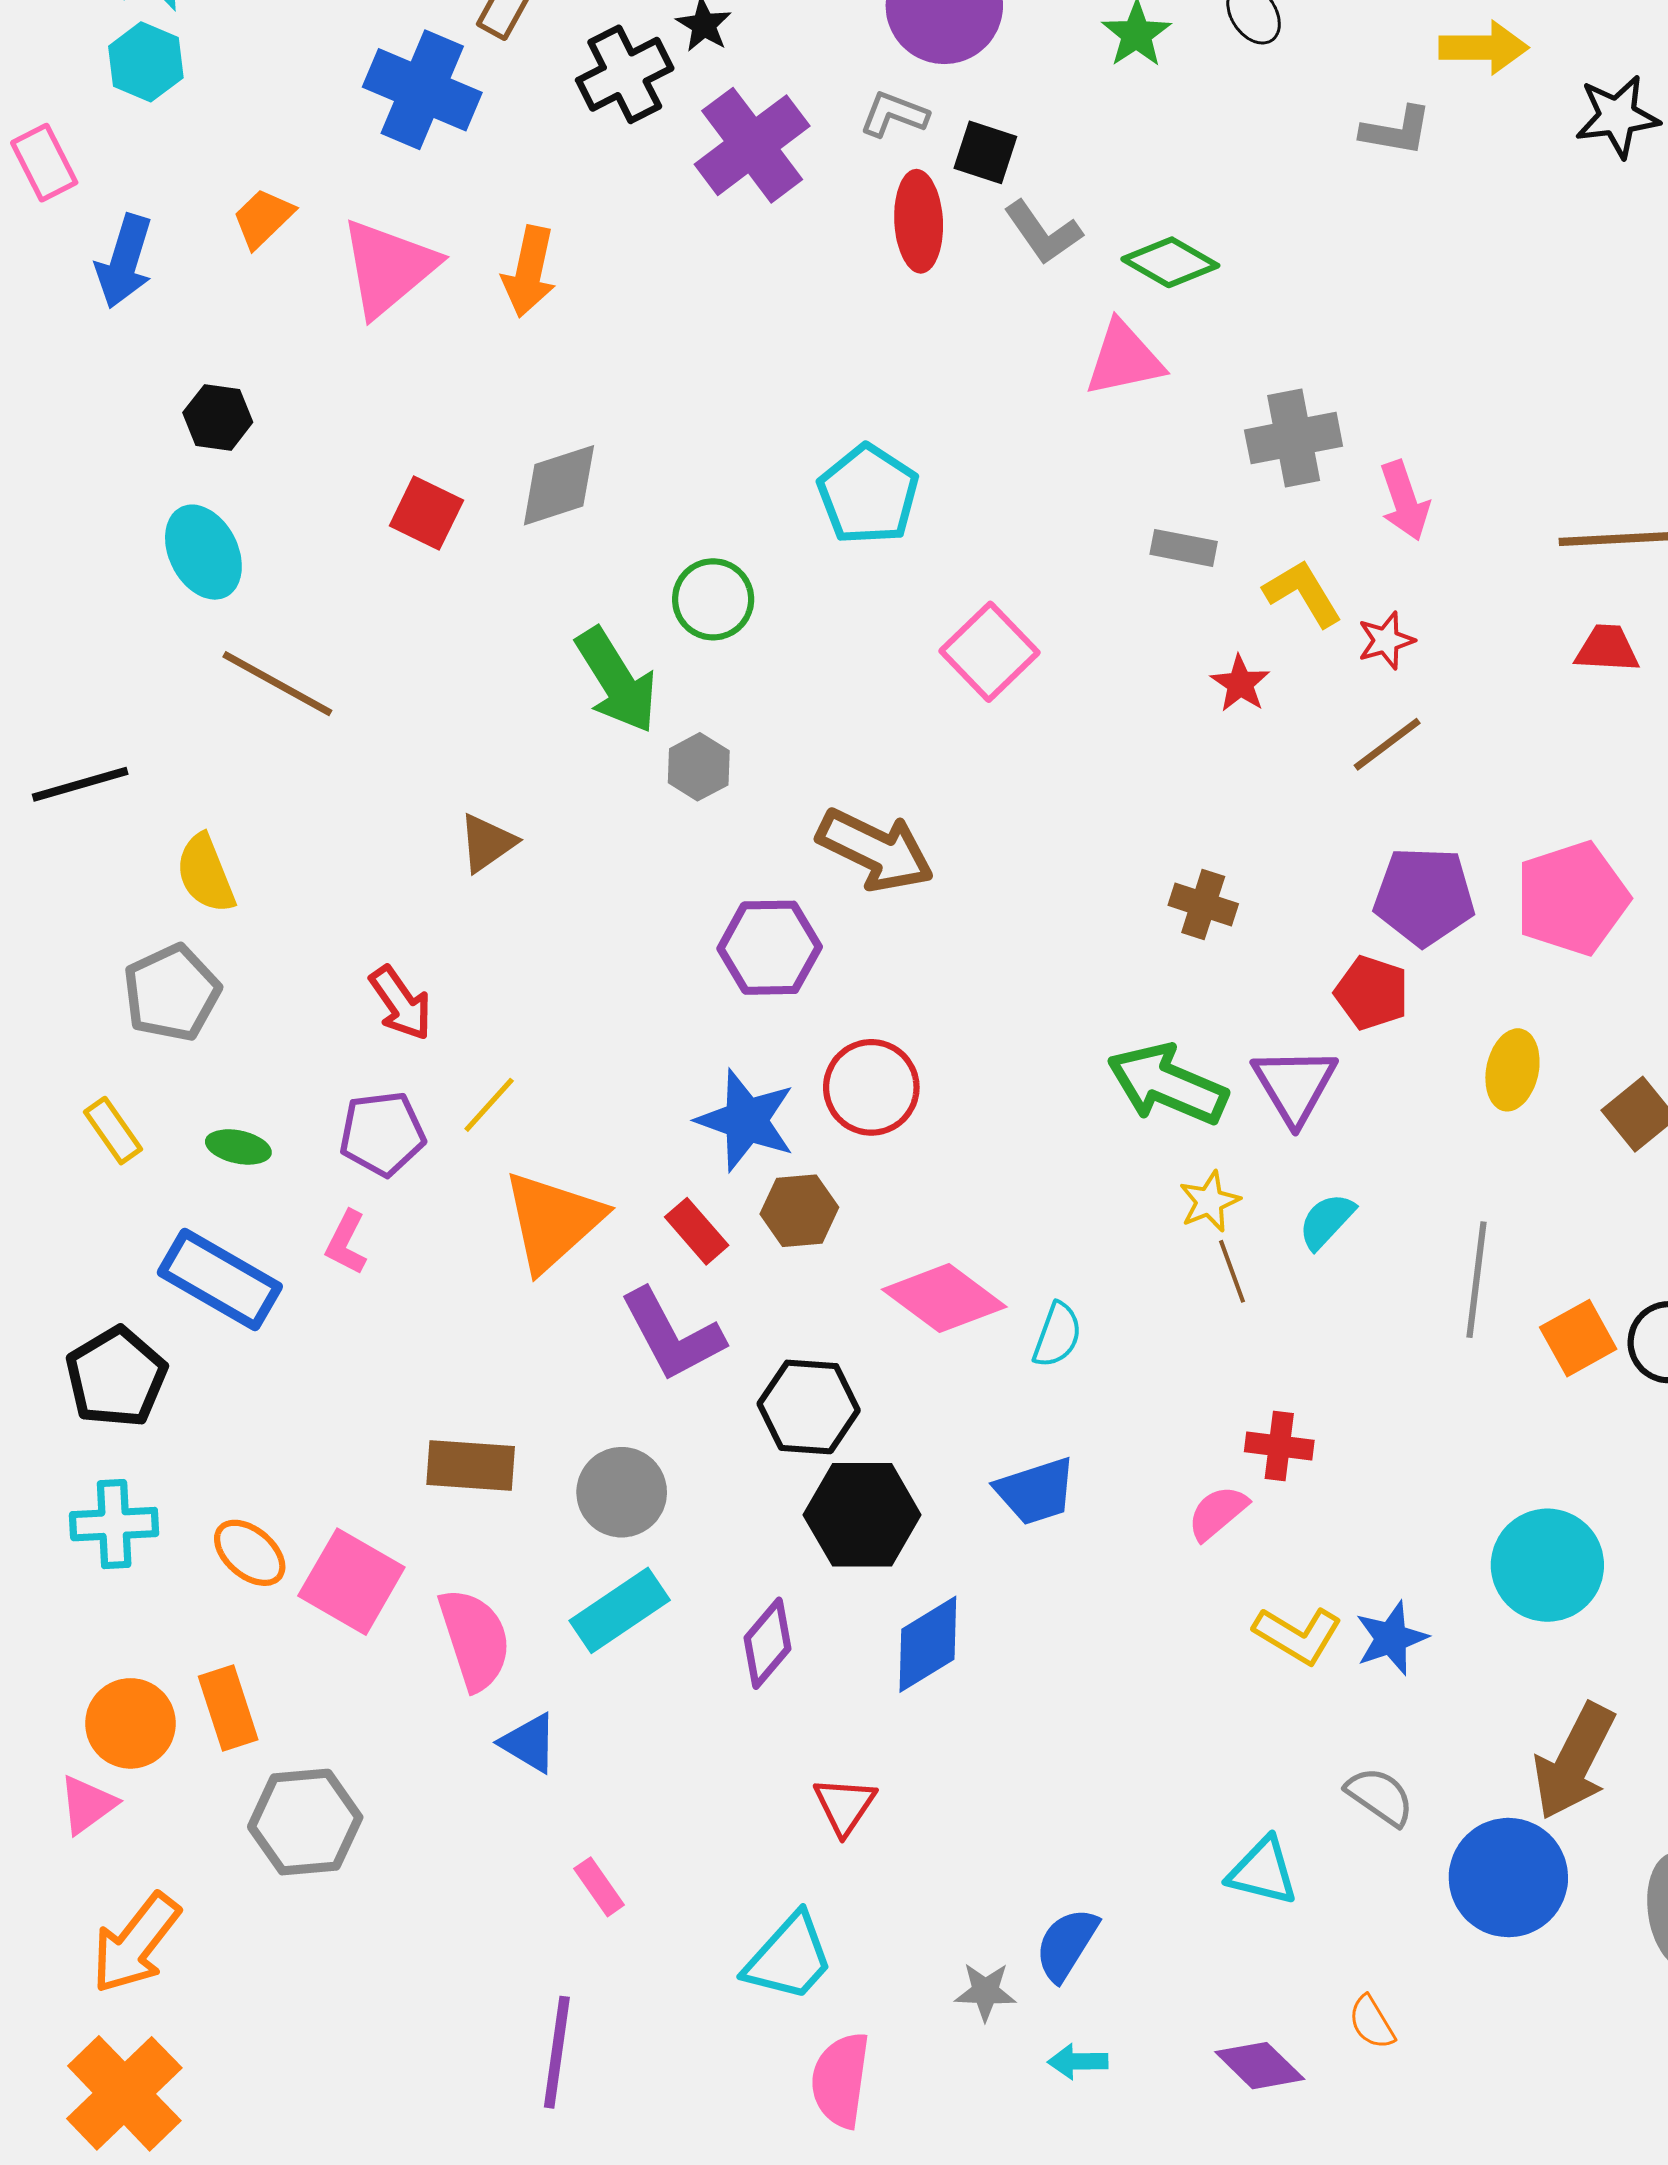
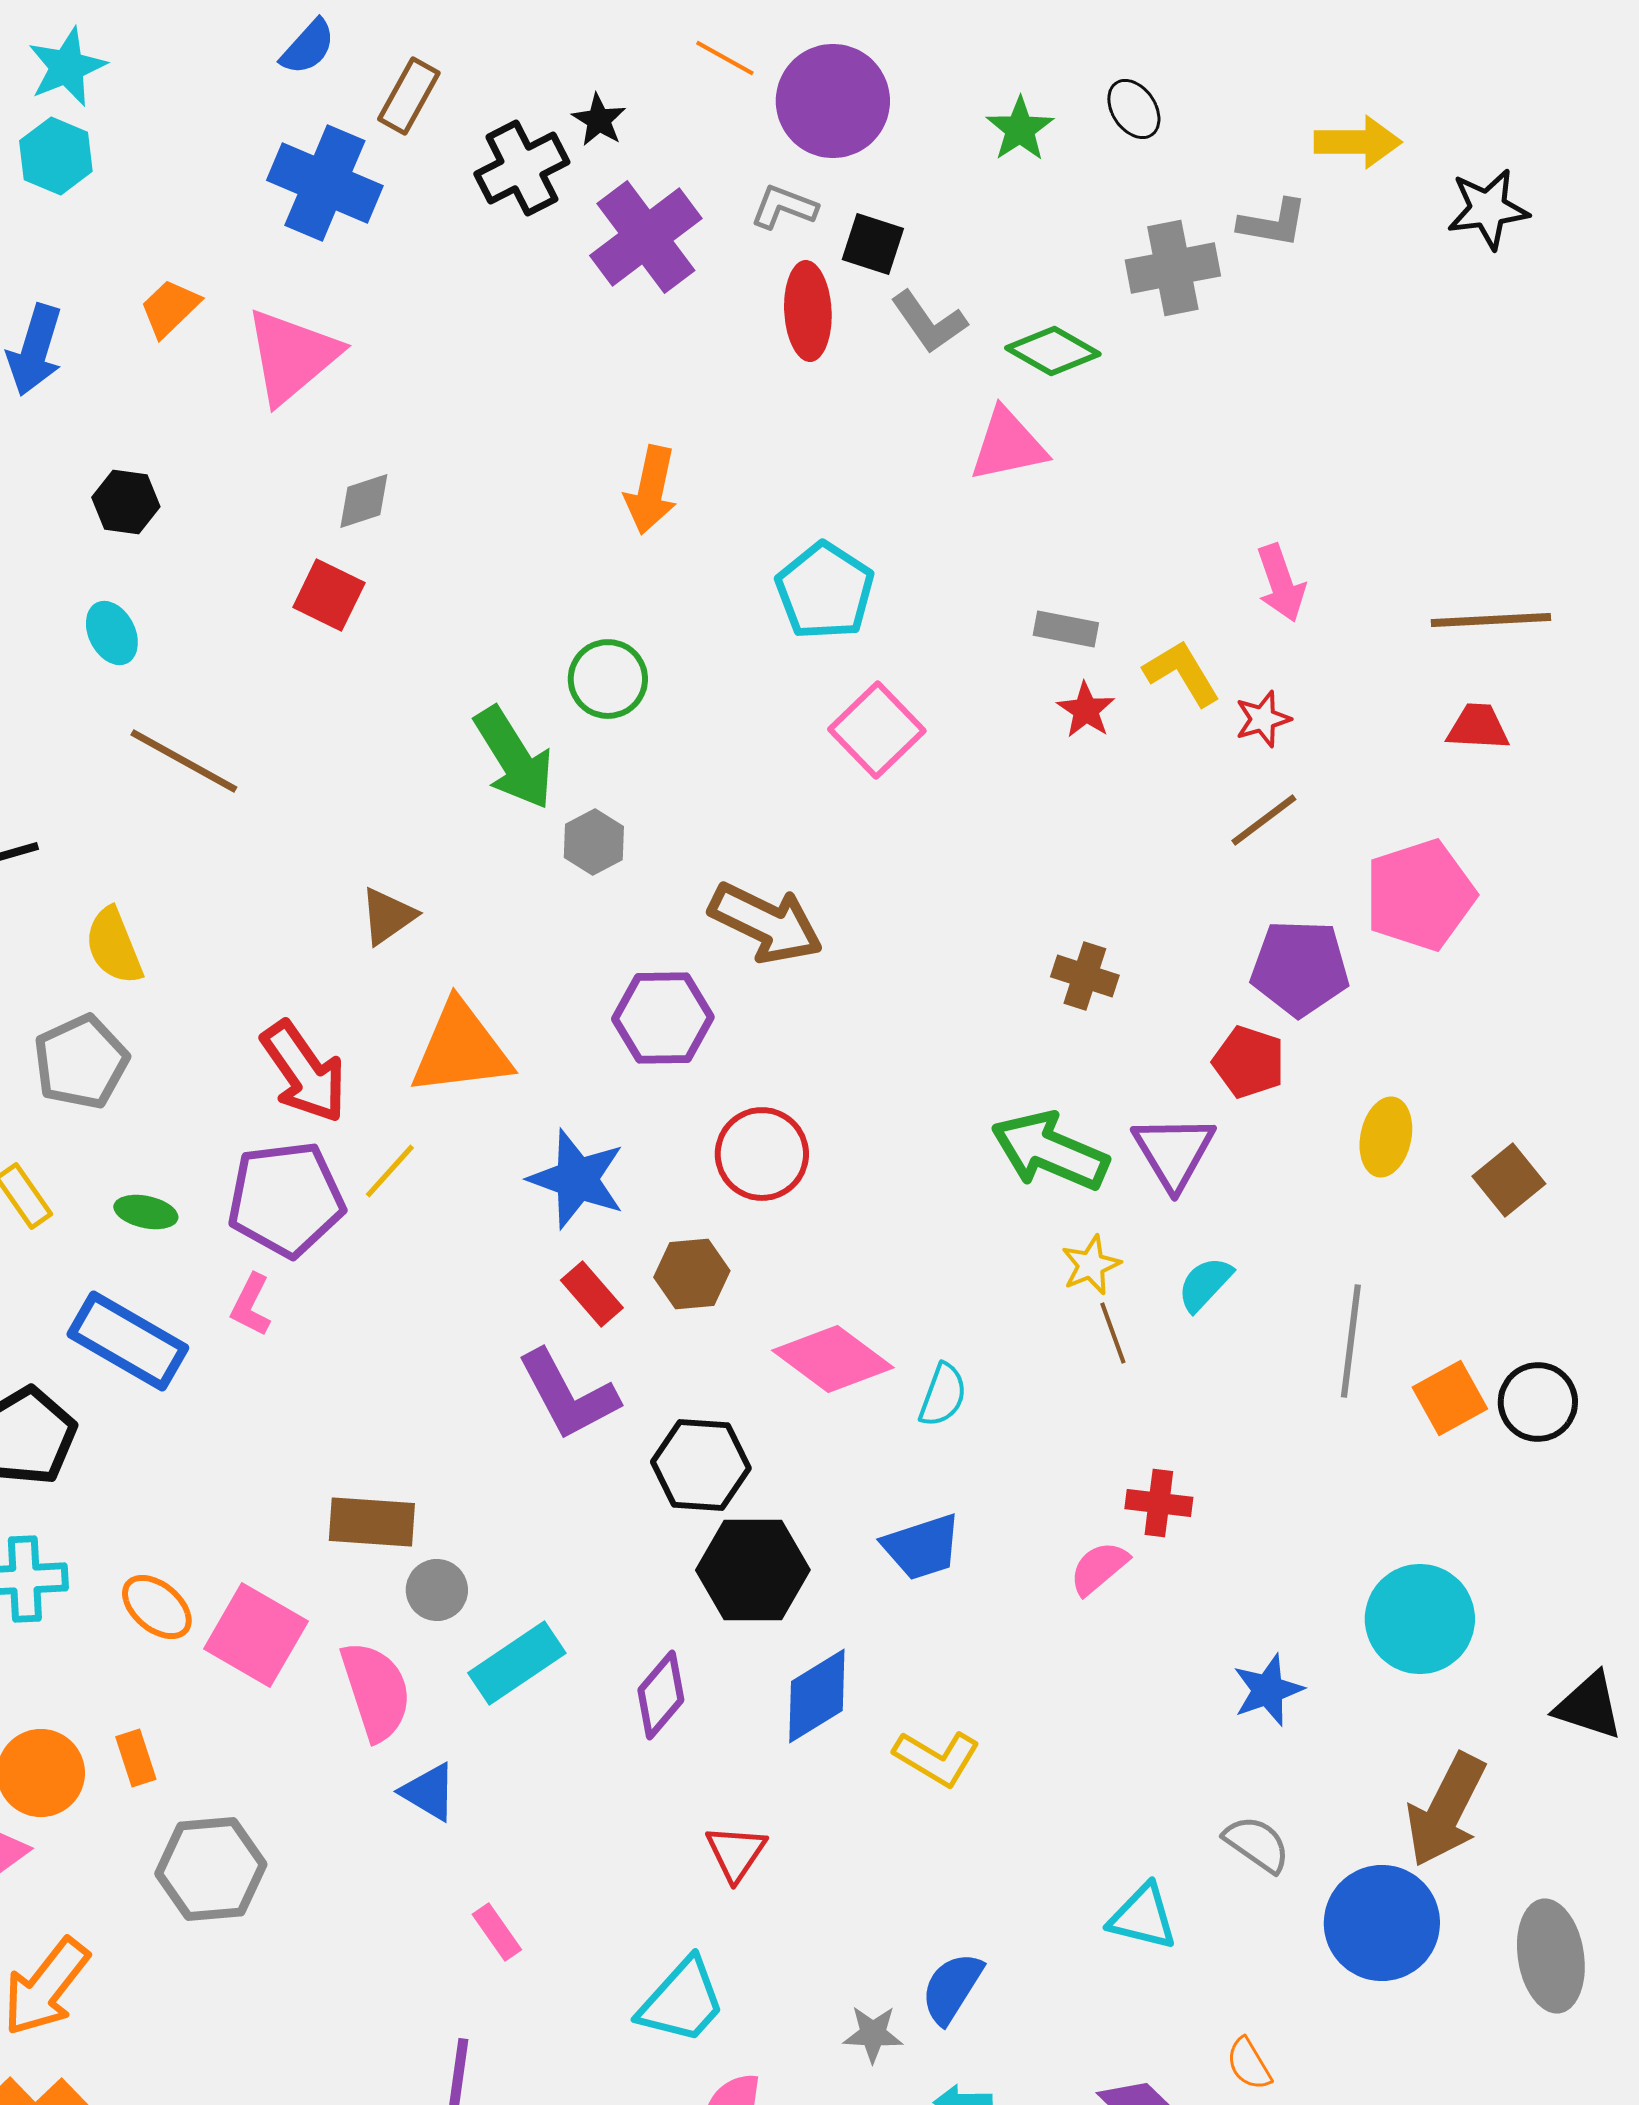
orange arrow: (529, 272) -> (651, 490), moved
gray cross: (1294, 438) -> (1173, 268), moved
gray diamond: (559, 485) -> (364, 501), moved, size x0.7
cyan pentagon: (868, 495) -> (825, 591), moved
cyan ellipse: (203, 552) -> (112, 633), size x0.7
red star: (1240, 684) -> (1086, 710), moved
pink pentagon: (1572, 898) -> (1420, 895), moved
red arrow: (401, 1003) -> (304, 1072), size x1.4
blue star: (746, 1120) -> (577, 1179), moved
purple pentagon: (382, 1134) -> (286, 1199), size x1.4
orange triangle: (553, 1221) -> (461, 1049), moved, turned 35
gray circle: (622, 1492) -> (437, 1590), moved, size x0.7
yellow L-shape: (1298, 1635) -> (937, 1758), moved
orange rectangle: (228, 1708) -> (136, 1758), size x0.7

